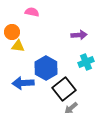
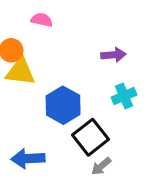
yellow triangle: (18, 46) -> (20, 72), size x1.5
blue arrow: (23, 83) -> (28, 159), moved

